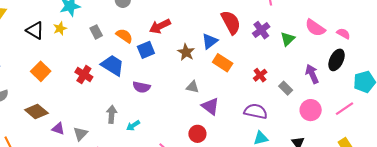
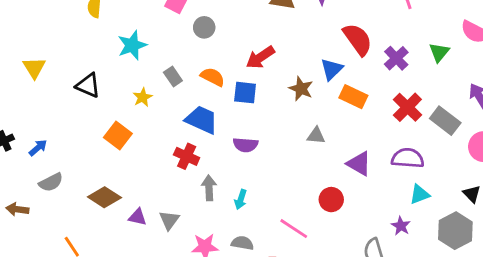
yellow star: (60, 28) -> (143, 97), moved
purple cross: (261, 30) -> (396, 58), moved
blue square: (146, 50) -> (245, 93), turned 36
orange square: (41, 71) -> (118, 136), moved
red cross: (84, 75) -> (187, 156), moved
red cross: (260, 75) -> (407, 107), size x1.5
gray rectangle: (286, 88) -> (445, 121), size x1.5
purple triangle: (210, 106) -> (359, 164), moved
cyan arrow: (133, 126) -> (241, 199), turned -32

